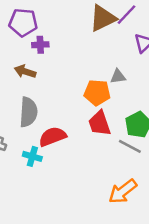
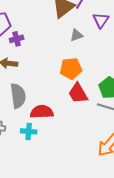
gray triangle: (118, 76) -> (76, 35), moved
red semicircle: (52, 137) -> (42, 112), turned 30

